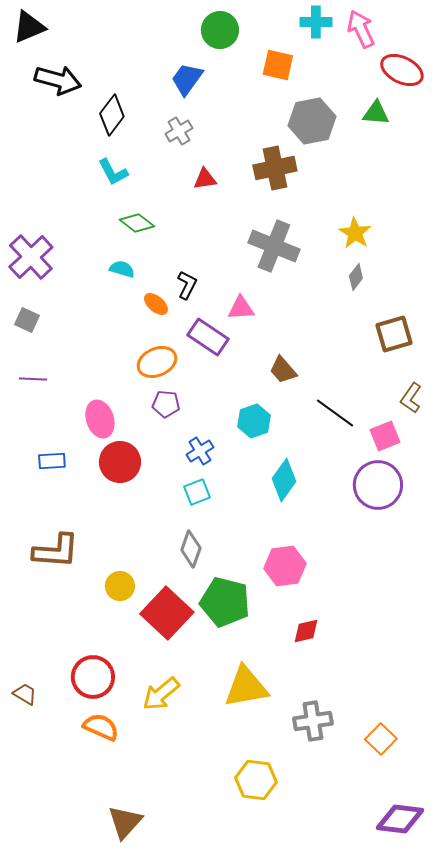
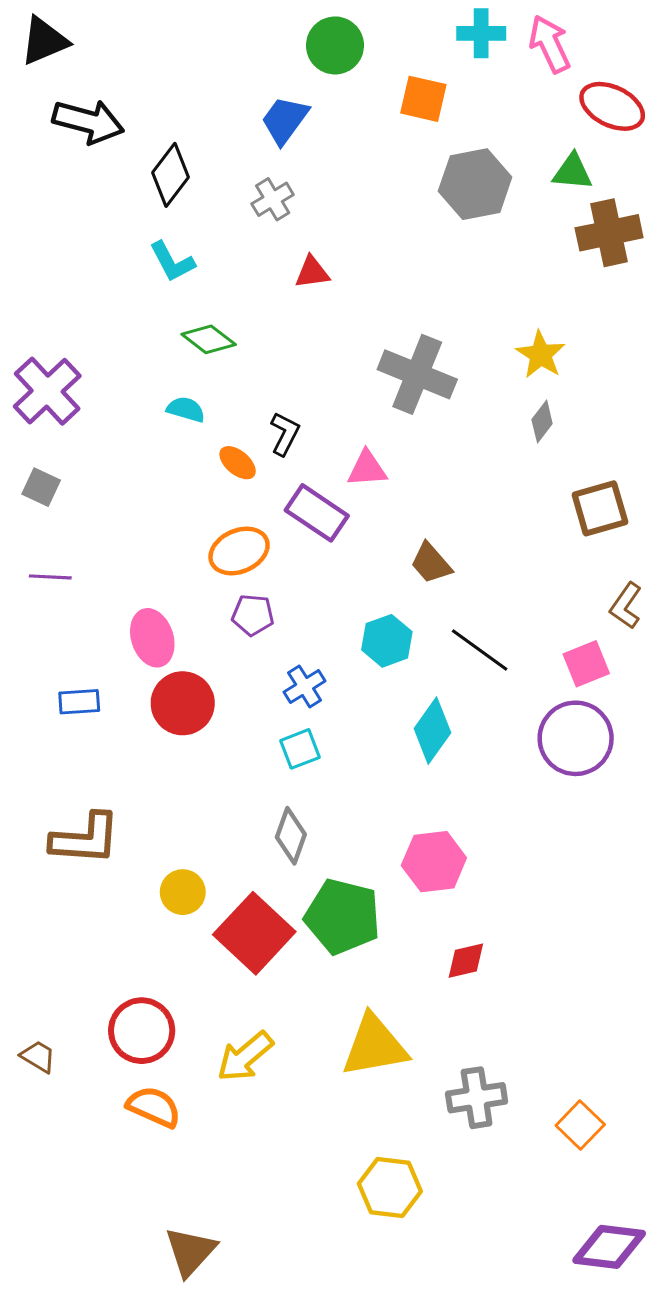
brown cross: (275, 168) -> (609, 233), moved
black line: (335, 413) -> (480, 650), moved

